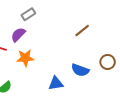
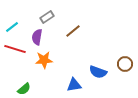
brown line: (82, 31) -> (73, 31), moved
purple semicircle: (18, 35) -> (37, 37), turned -35

